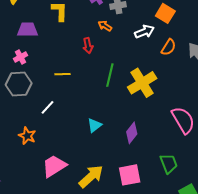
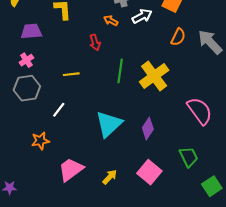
white arrow: (144, 32) -> (142, 16), moved
cyan triangle: (94, 125) -> (109, 124), size x1.8
orange star: (27, 136) -> (40, 141), turned -30
pink square: (130, 175) -> (149, 172), turned -35
yellow arrow: (91, 176) -> (110, 177), size x0.6

